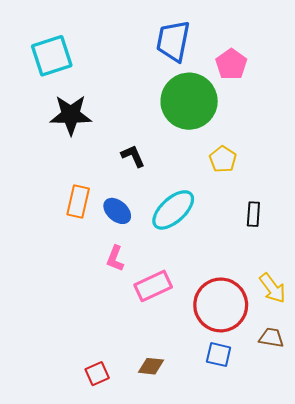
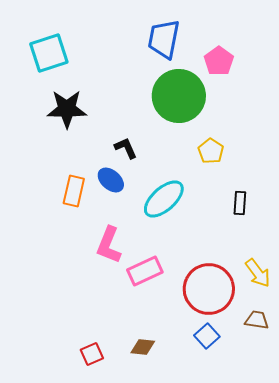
blue ellipse: (117, 211) -> (111, 180), moved
pink L-shape: (115, 258) -> (109, 245), size x1.5
blue square: (219, 355) -> (207, 336), turned 35

